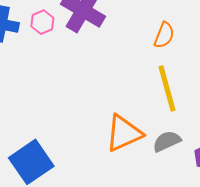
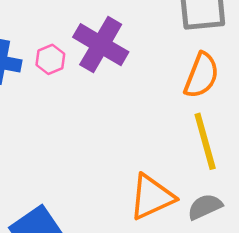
orange semicircle: (164, 35) -> (201, 75), size x1.4

